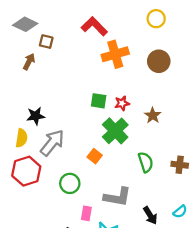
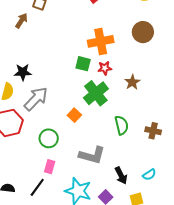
orange cross: (115, 54) -> (101, 41), moved
pink rectangle: (86, 213) -> (50, 167), moved

